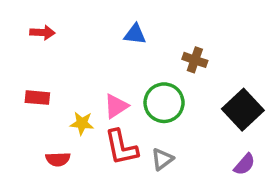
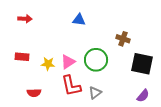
brown cross: (195, 60) -> (123, 39), moved
black square: (243, 110) -> (142, 64), turned -35
yellow star: (82, 123) -> (48, 64), moved

